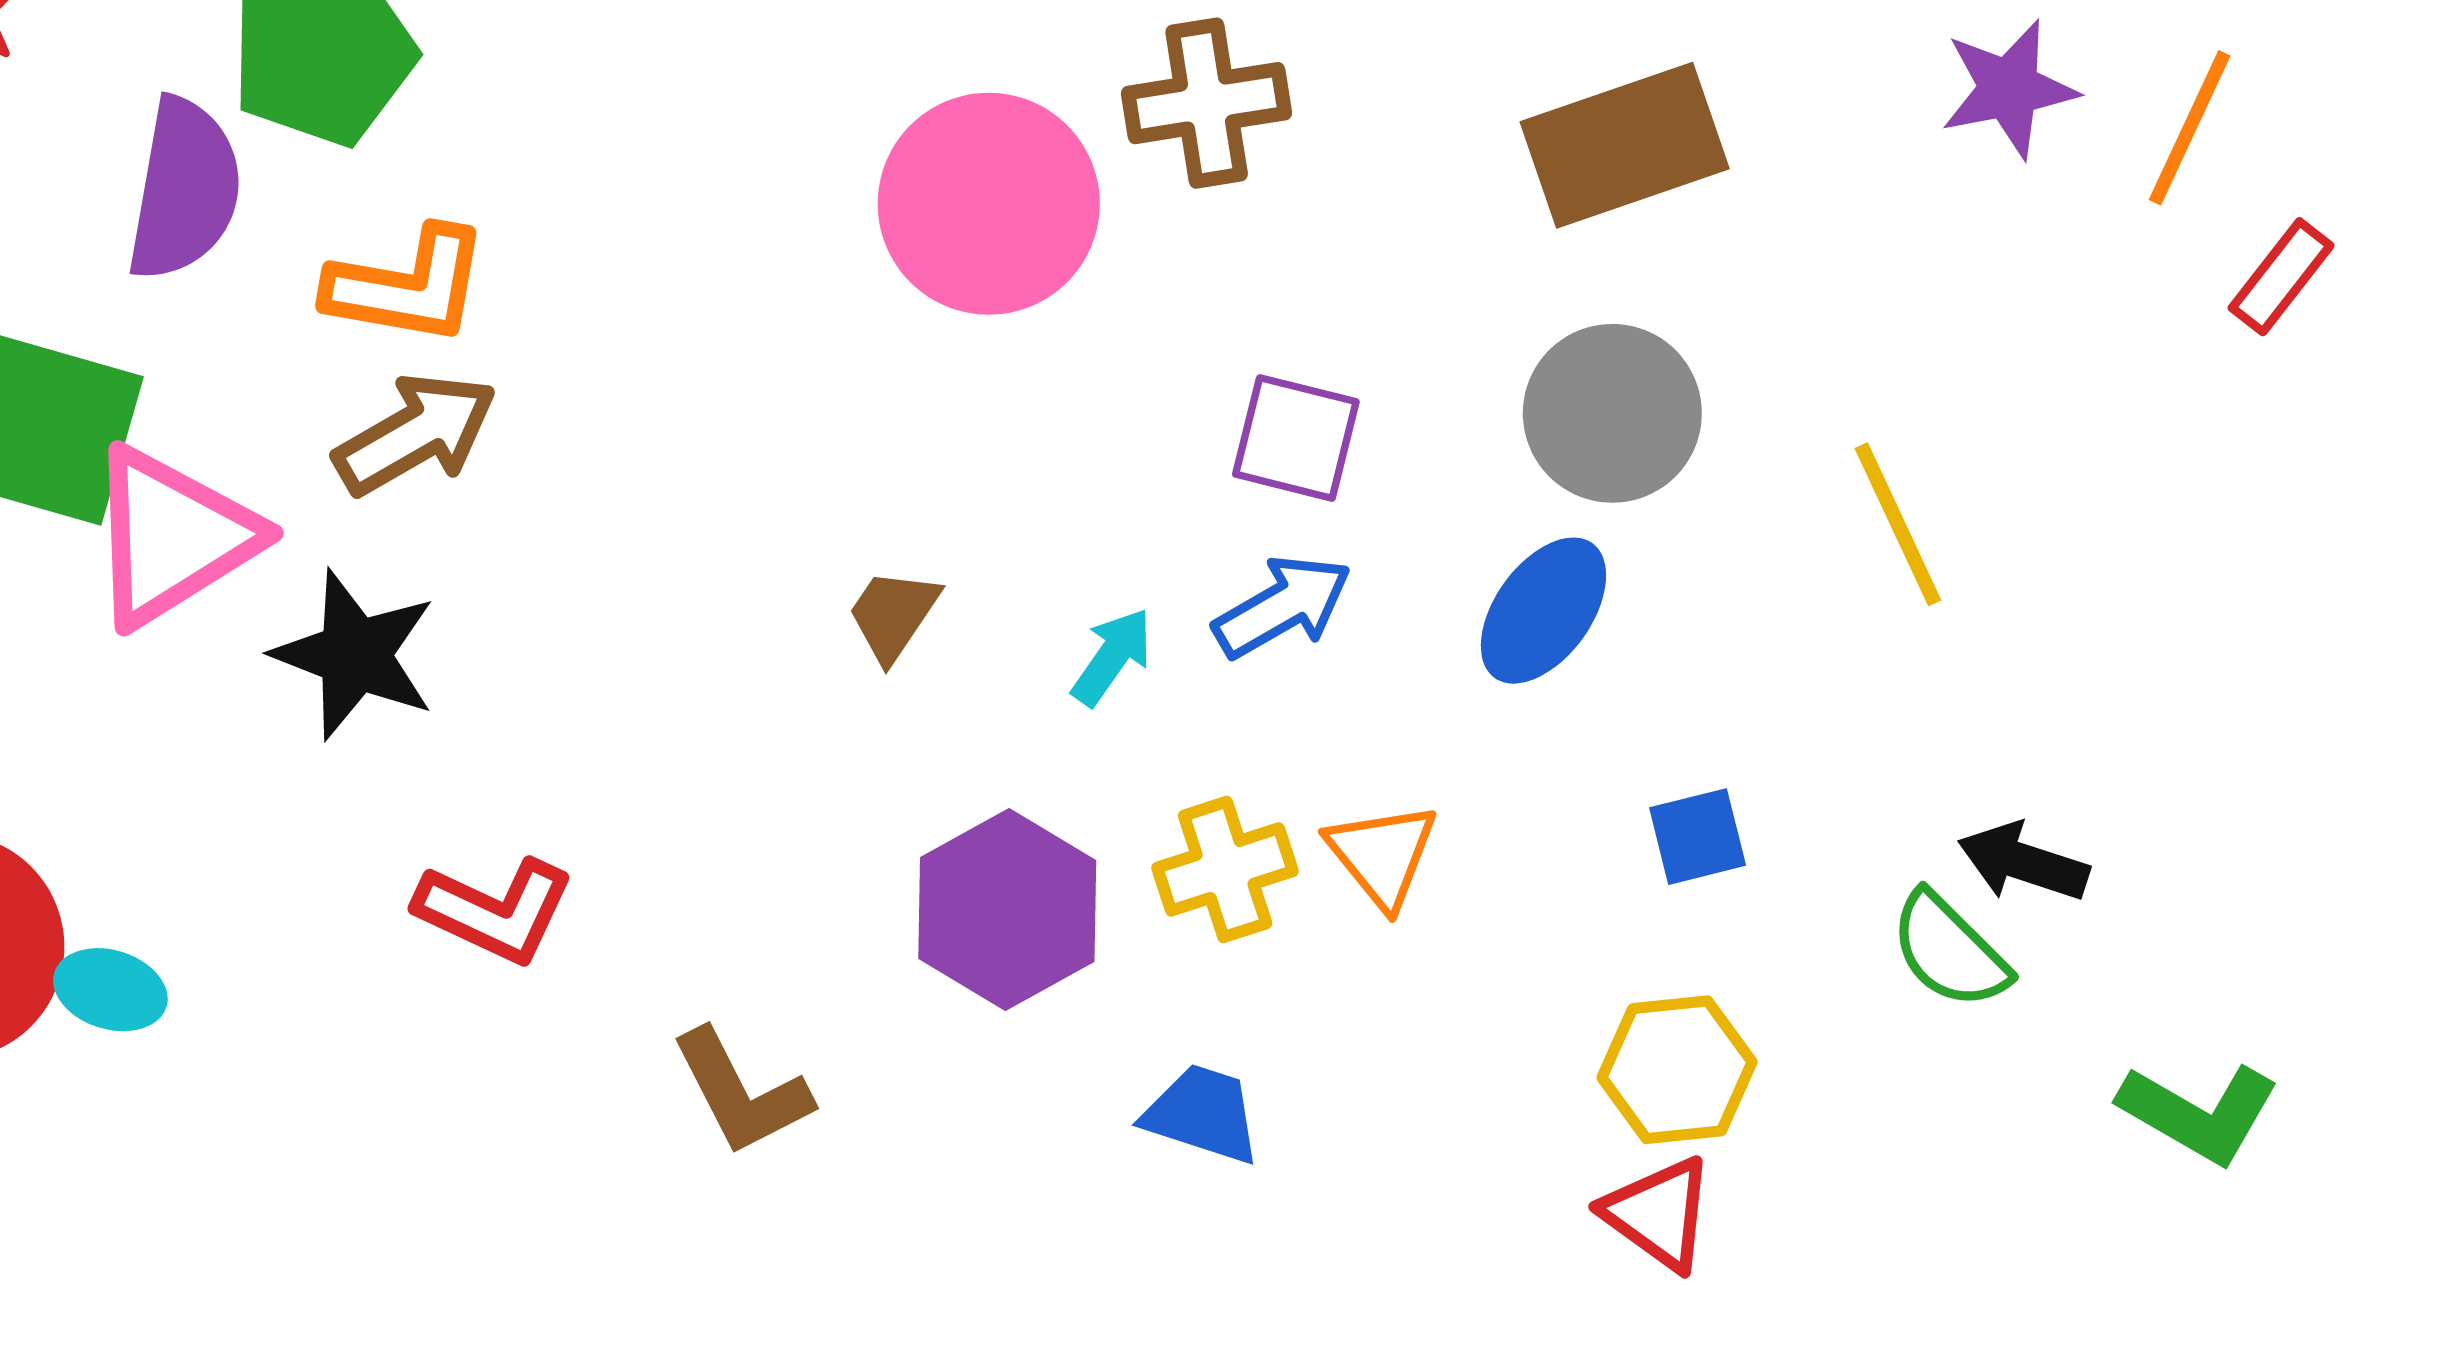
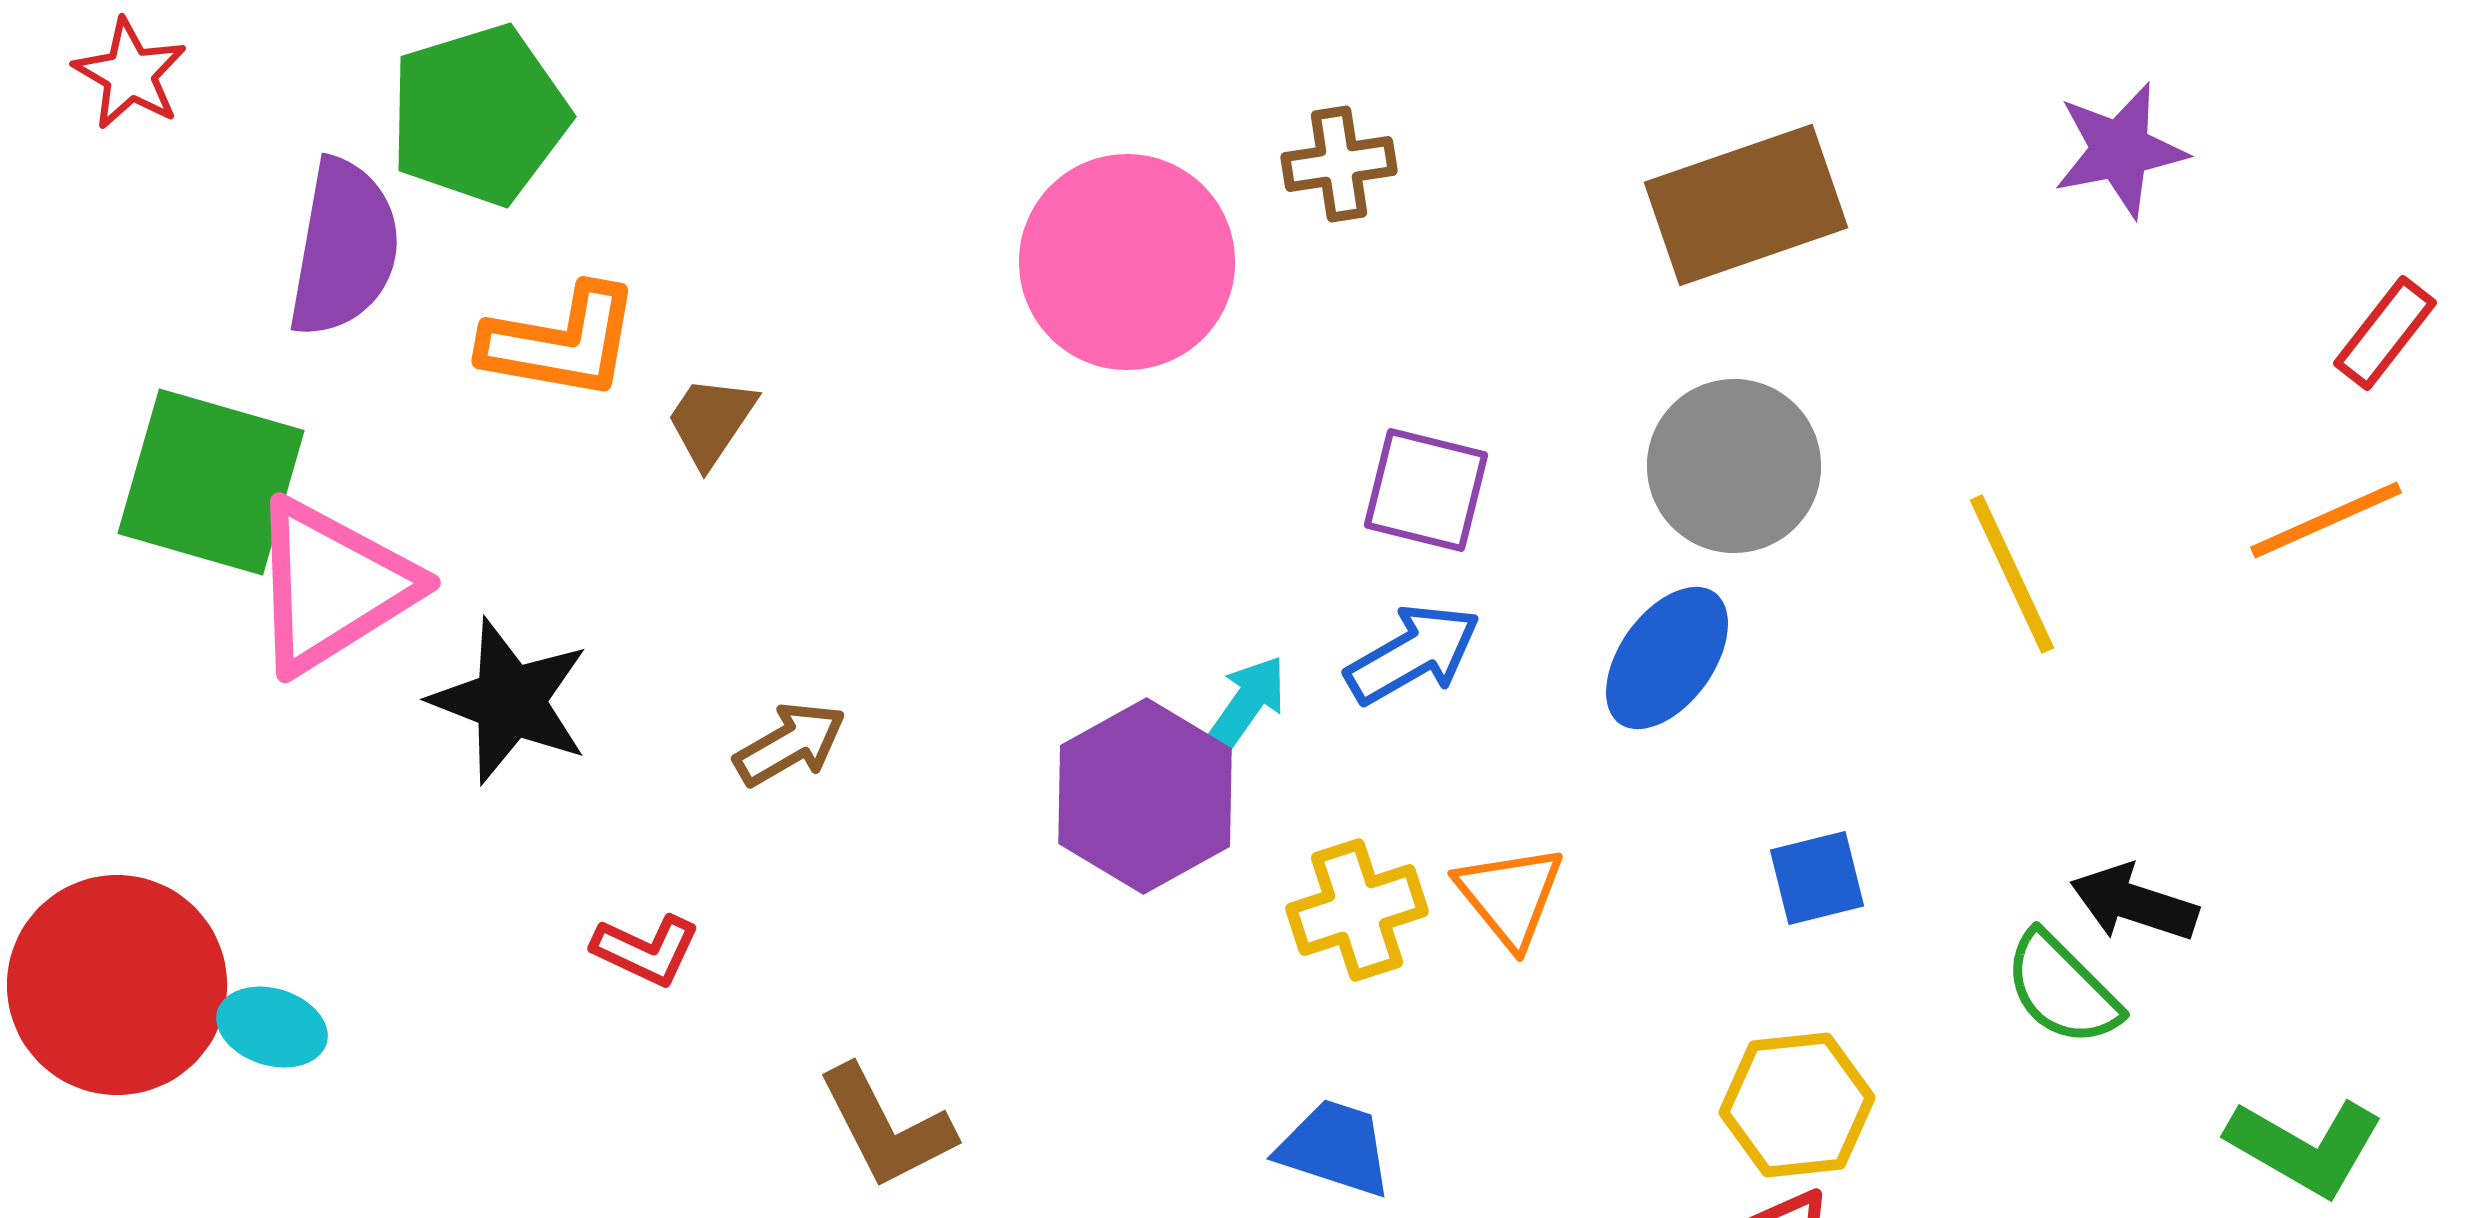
brown cross: (1207, 103) -> (1339, 164), size x0.7
orange line: (2190, 128) -> (2326, 520), moved, turned 41
brown arrow: (416, 434) -> (790, 744), moved, size x0.7
brown trapezoid: (893, 615) -> (711, 421), moved
purple hexagon: (1007, 910) -> (1145, 796), moved
red L-shape: (495, 911) -> (646, 950), size x0.7

